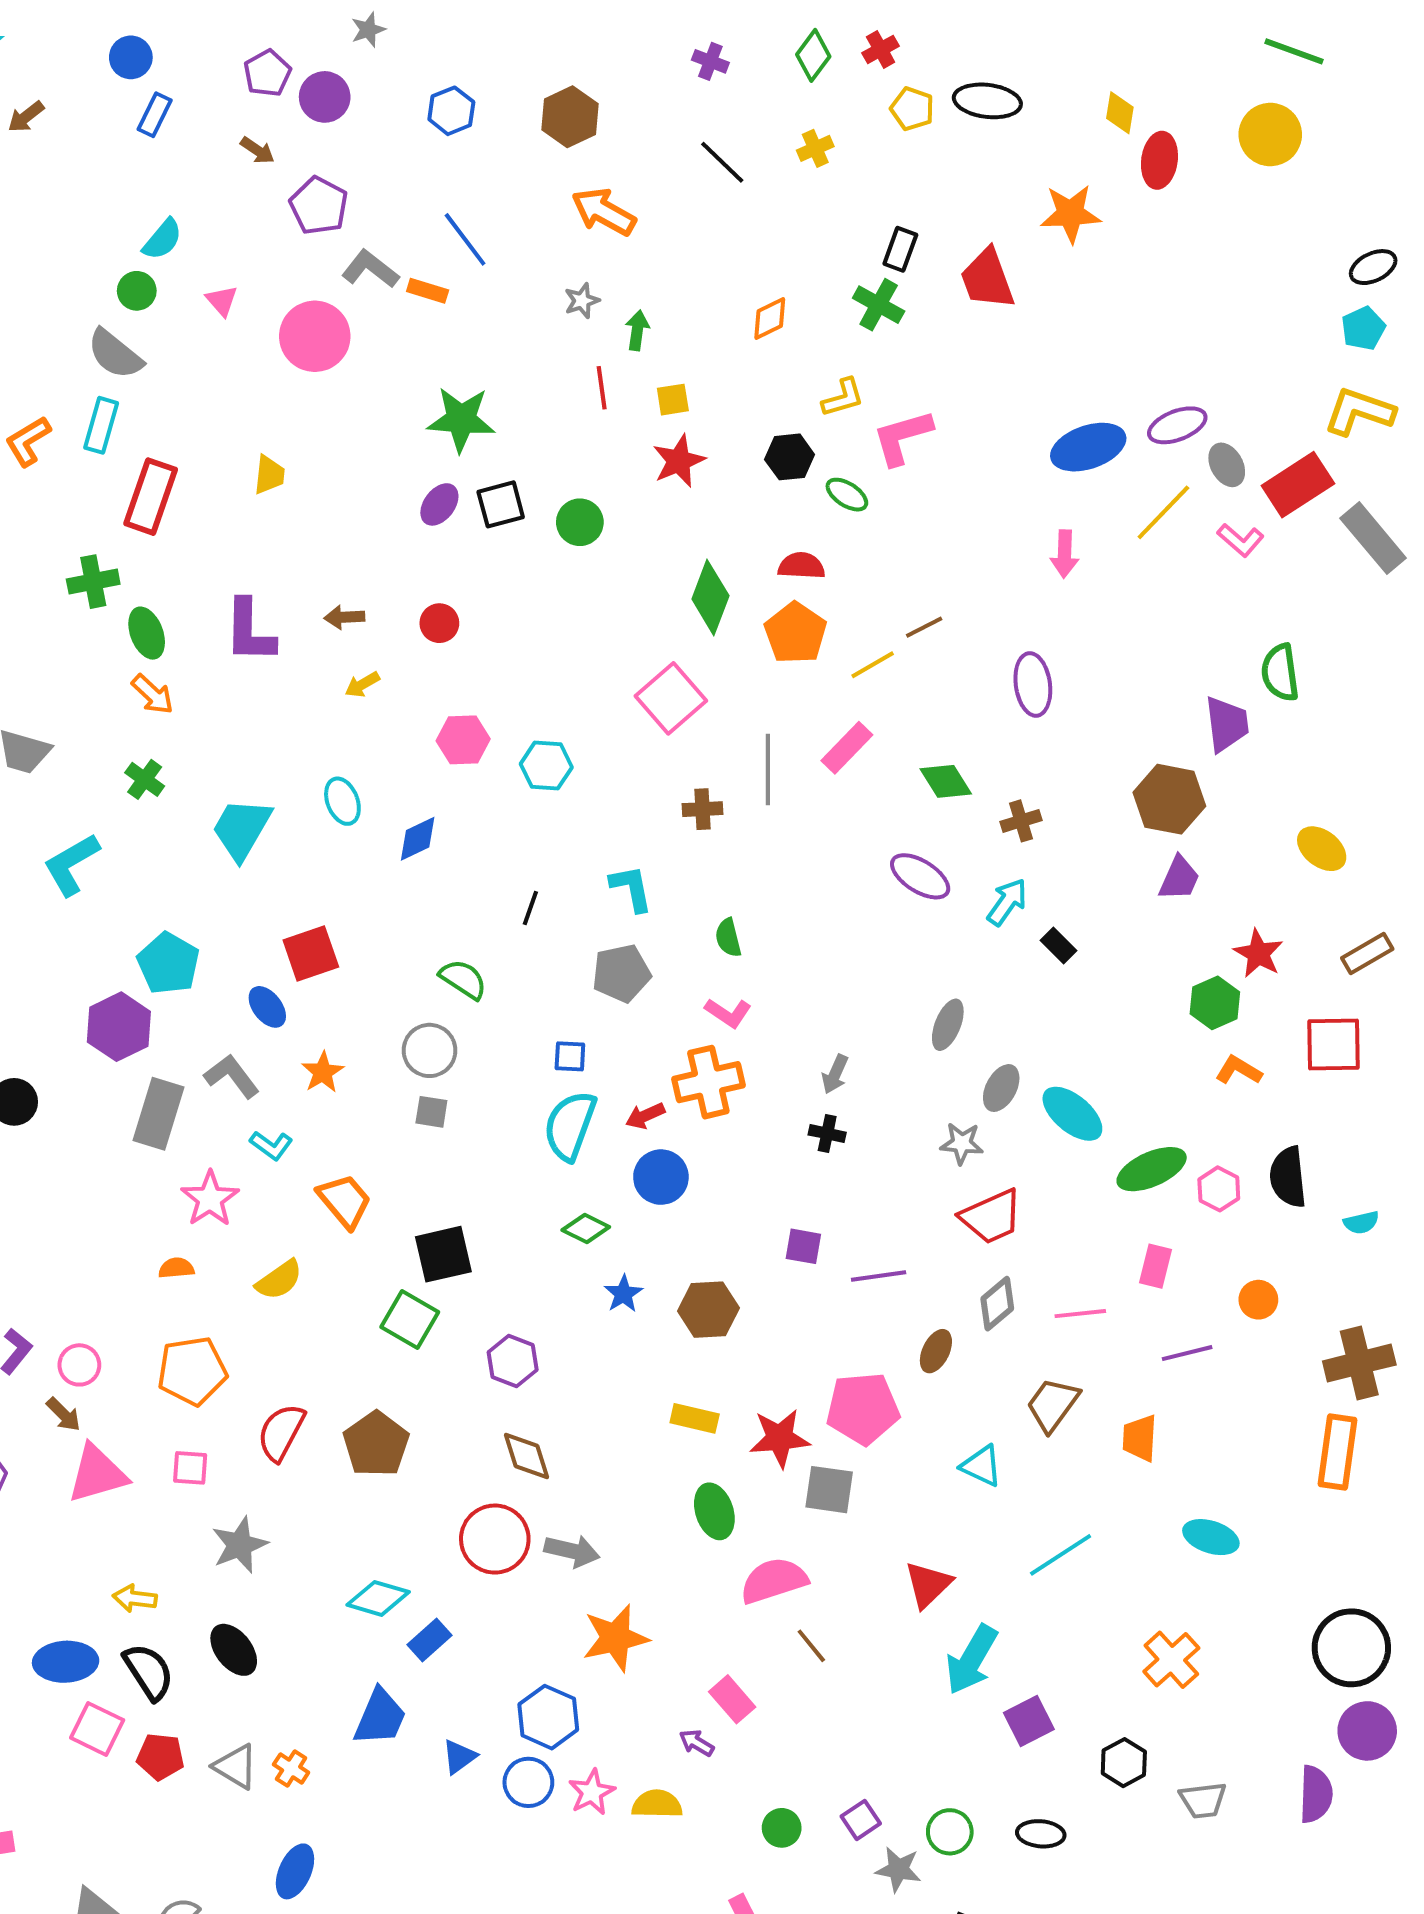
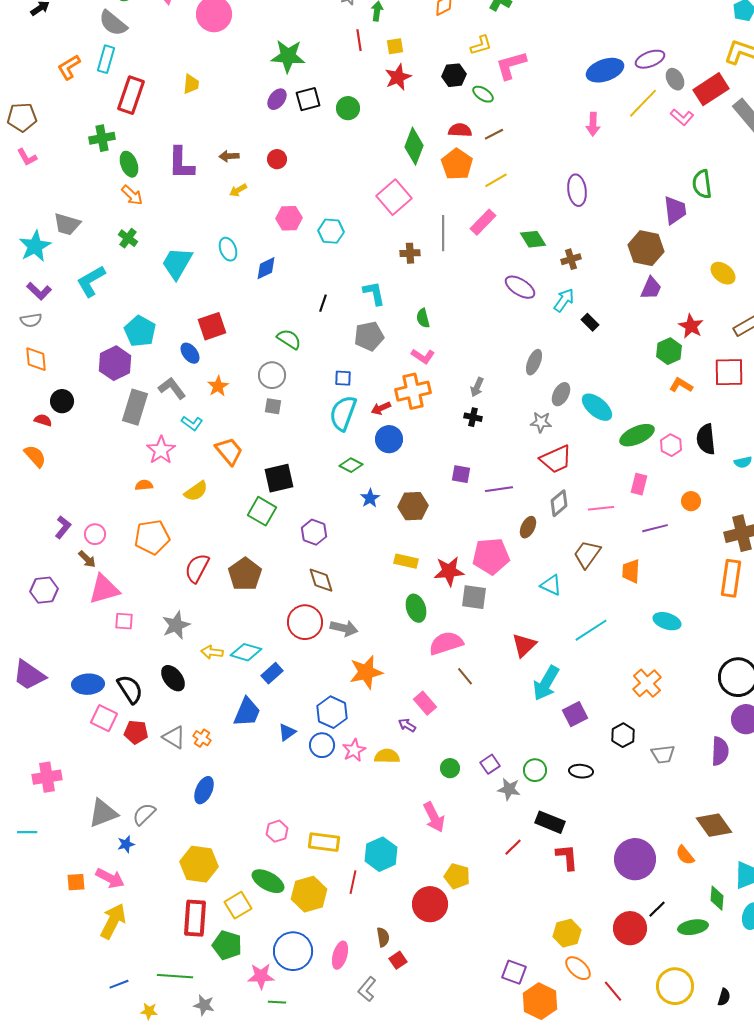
brown line: (924, 627) -> (494, 134), moved
pink square: (190, 1468) -> (124, 621), moved
yellow arrow: (135, 1598) -> (212, 652), moved

